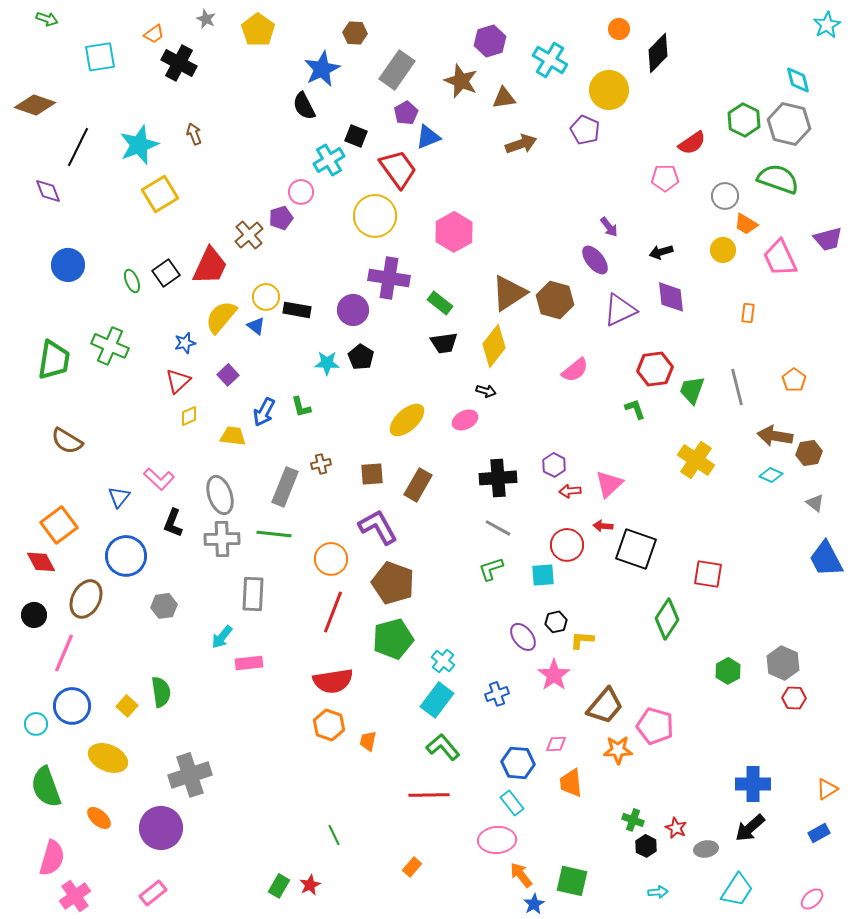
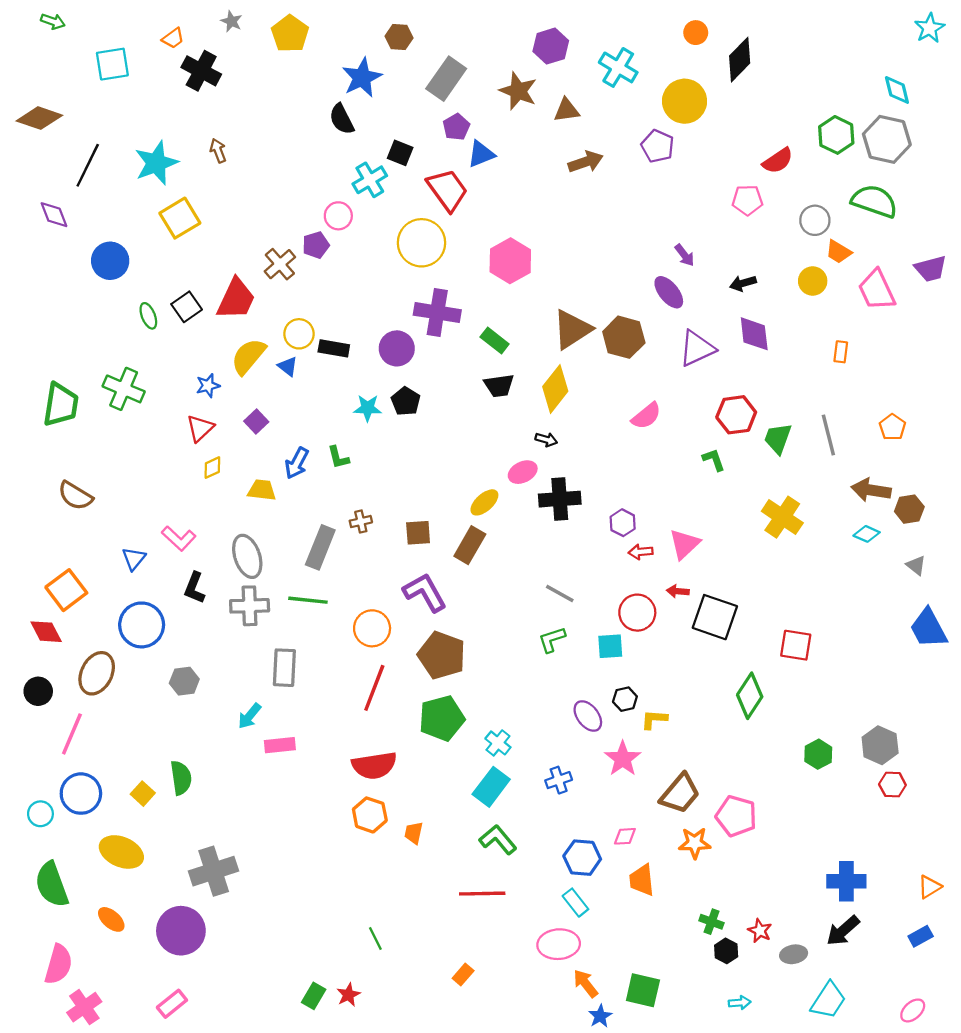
blue circle: (68, 265) -> (110, 261), moved
yellow ellipse: (407, 420) -> (484, 502), moved, size x0.7
black cross: (498, 478) -> (560, 499), moved

